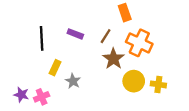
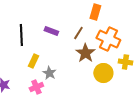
orange rectangle: (125, 13) -> (95, 12), turned 35
yellow cross: (158, 84) -> (125, 62), moved
pink cross: (42, 97) -> (36, 87), moved

